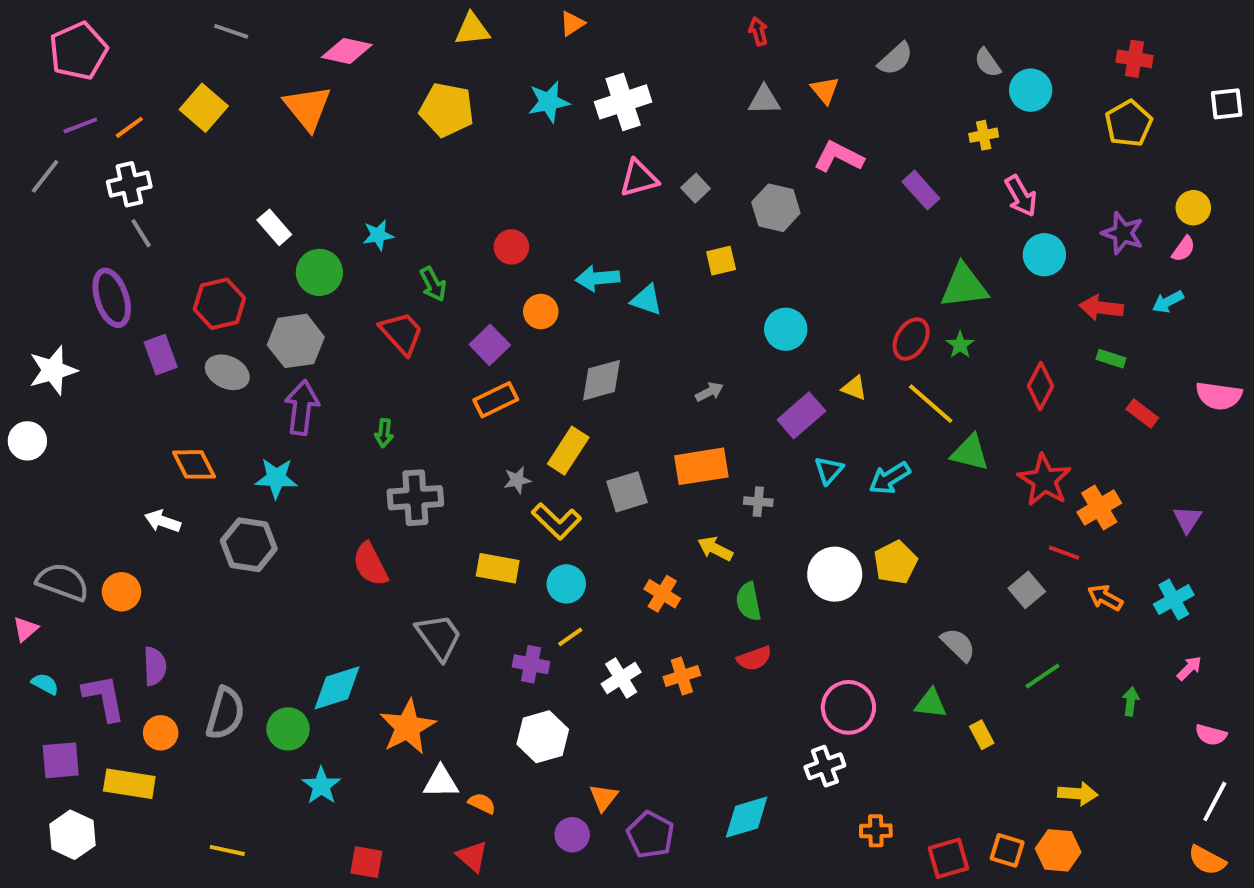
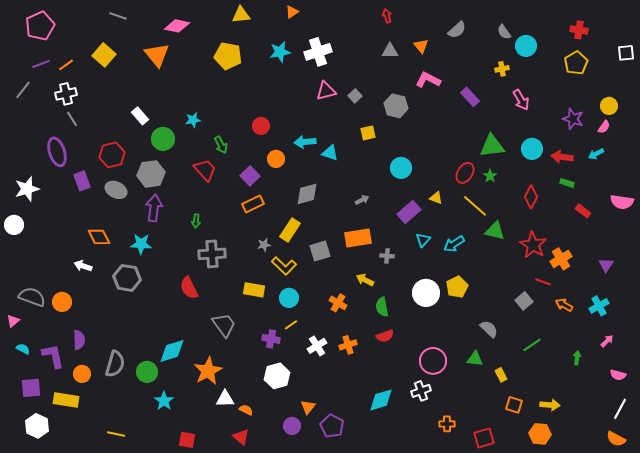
cyan circle: (1044, 255) -> (532, 149), moved
cyan diamond: (747, 817) -> (381, 400), moved
orange square: (1007, 850) -> (514, 405), moved

